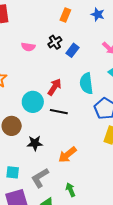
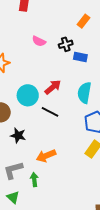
blue rectangle: (72, 50) -> (80, 57), turned 48
green arrow: (70, 190) -> (34, 180), moved

